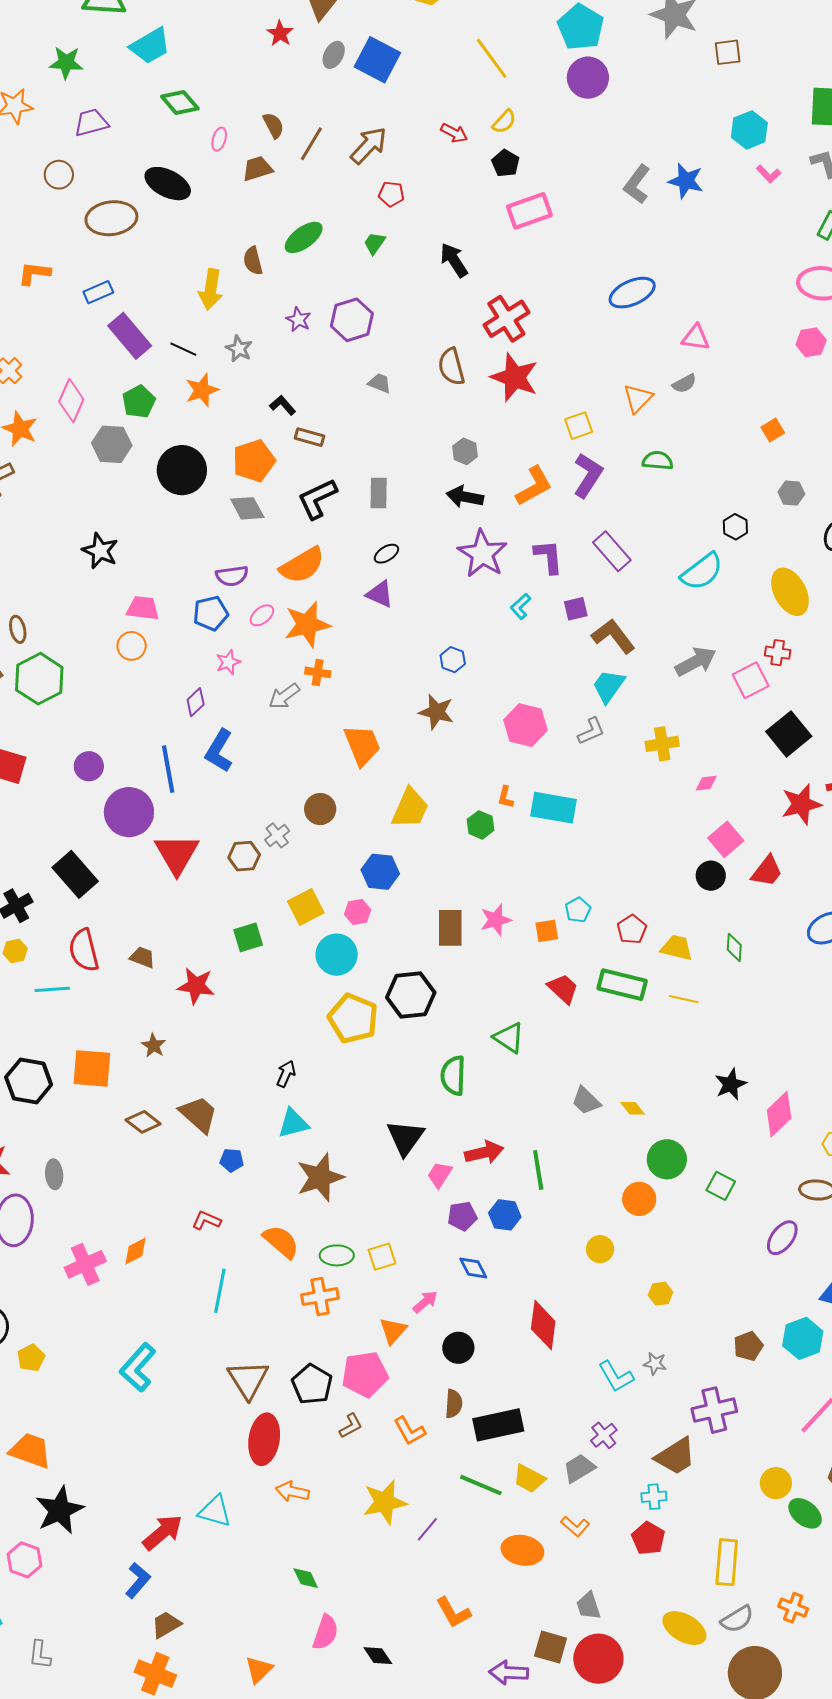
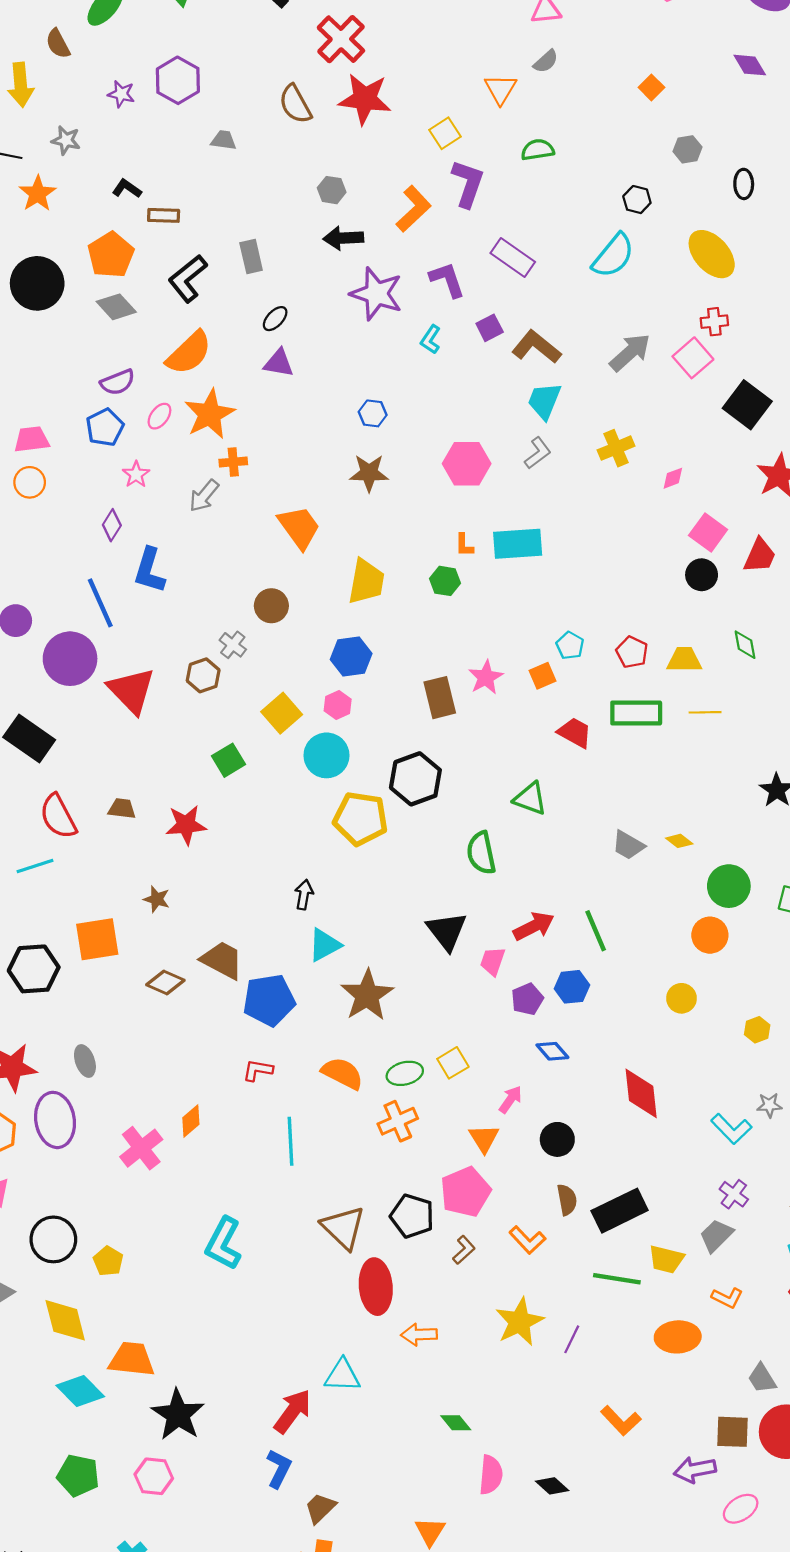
blue pentagon: (232, 1160) -> (269, 1000), size x2.0

